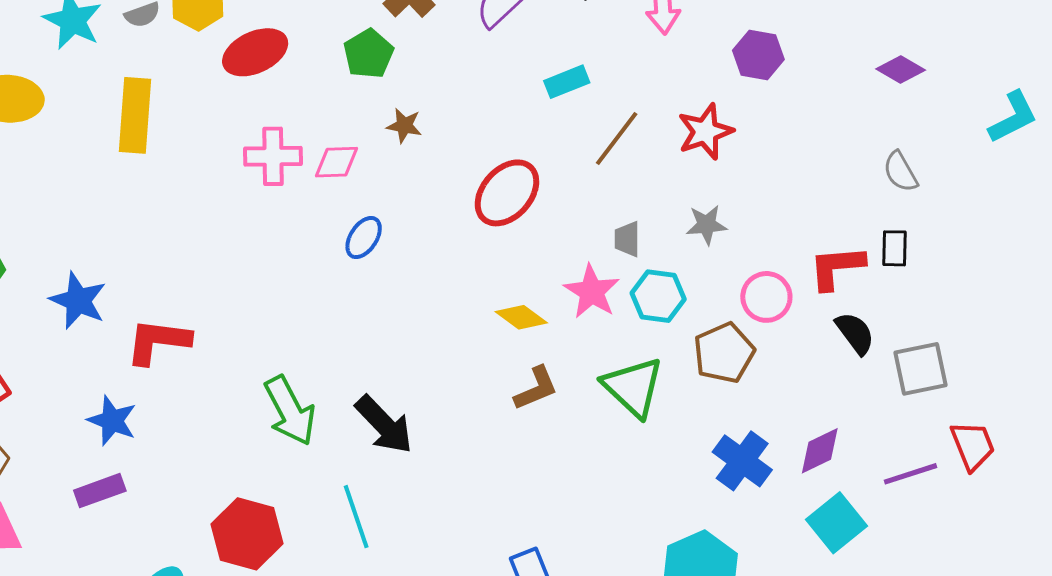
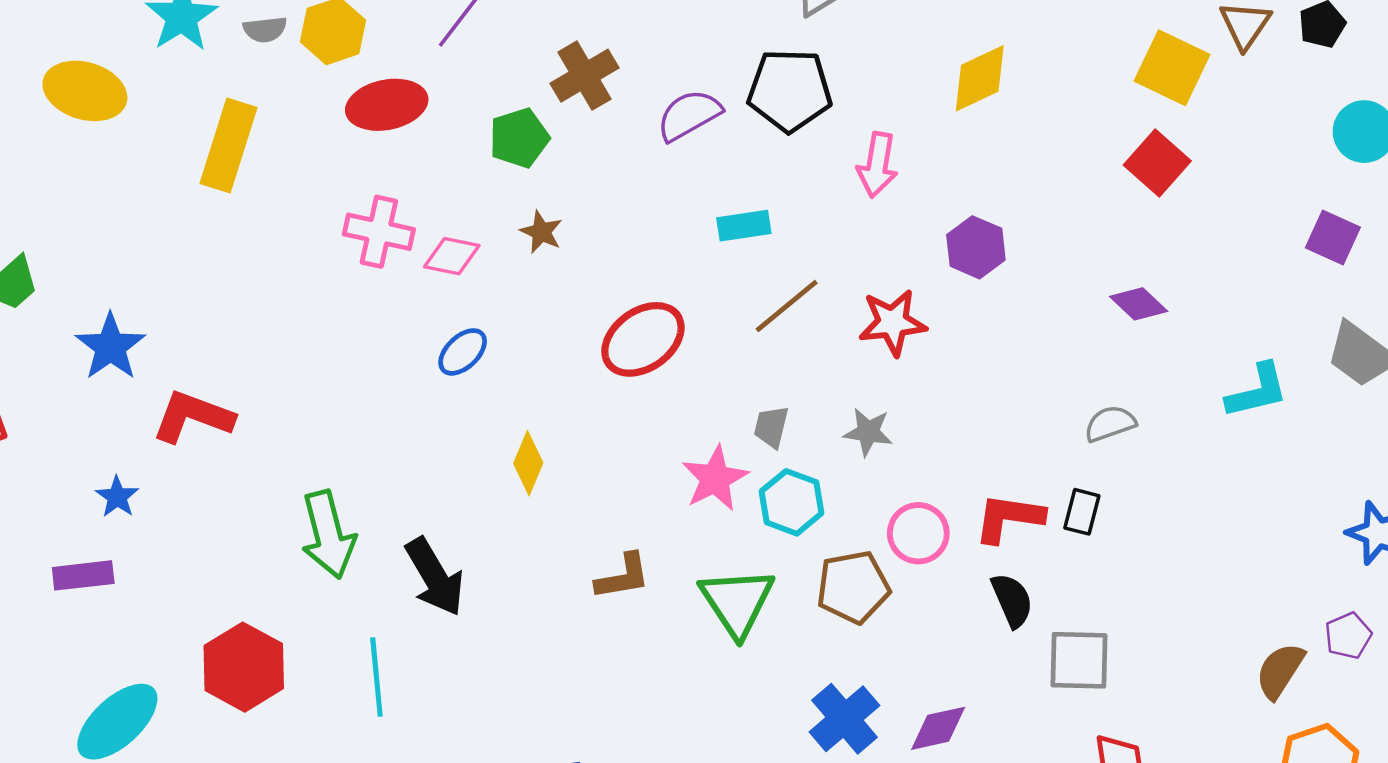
gray semicircle: (900, 172) -> (1110, 424), turned 87
yellow diamond: (521, 317) -> (528, 463), moved, turned 63
blue star: (112, 421) -> (117, 497), size x0.7

